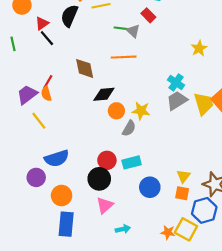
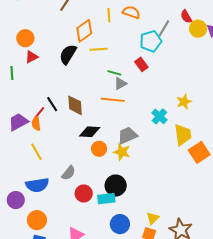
red triangle: (42, 23) -> (32, 57), moved
gray triangle: (133, 31) -> (120, 84), moved, turned 40
black line: (47, 38) -> (52, 104), moved
cyan cross: (176, 82) -> (159, 116), moved
gray trapezoid: (177, 101) -> (127, 135), moved
yellow trapezoid: (204, 104) -> (183, 135), moved
yellow line: (39, 121) -> (36, 152), moved
gray semicircle: (129, 128) -> (69, 173), moved
black circle: (99, 179) -> (116, 186), moved

